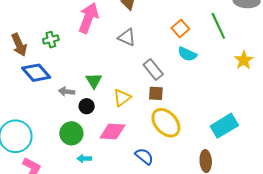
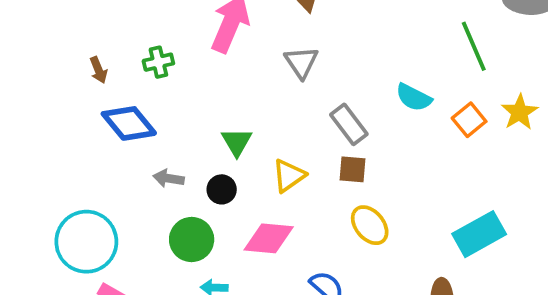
orange square: (180, 28) -> (469, 120), moved
gray triangle: (127, 37) -> (301, 62), turned 30
brown arrow: (19, 45) -> (99, 70), size x0.6
gray arrow: (67, 92) -> (169, 178), moved
yellow ellipse: (166, 123) -> (370, 225), size x0.7

